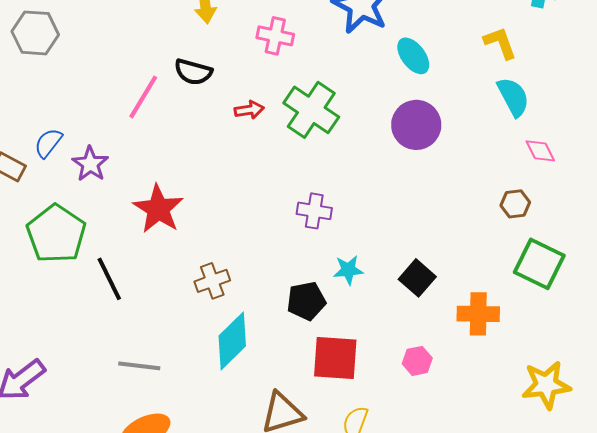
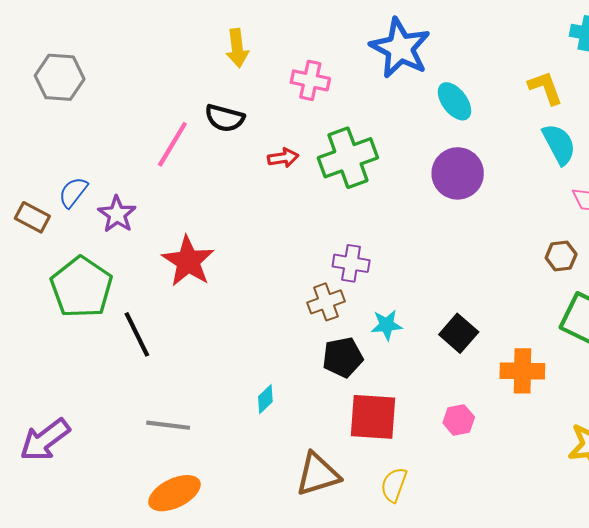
green cross: (311, 110) -> (348, 158), turned 36
brown cross: (212, 281) -> (326, 302), moved
cyan diamond: (232, 341) -> (265, 399), size x0.5

